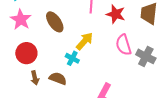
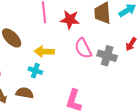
yellow arrow: (85, 41) -> (44, 52), turned -120

